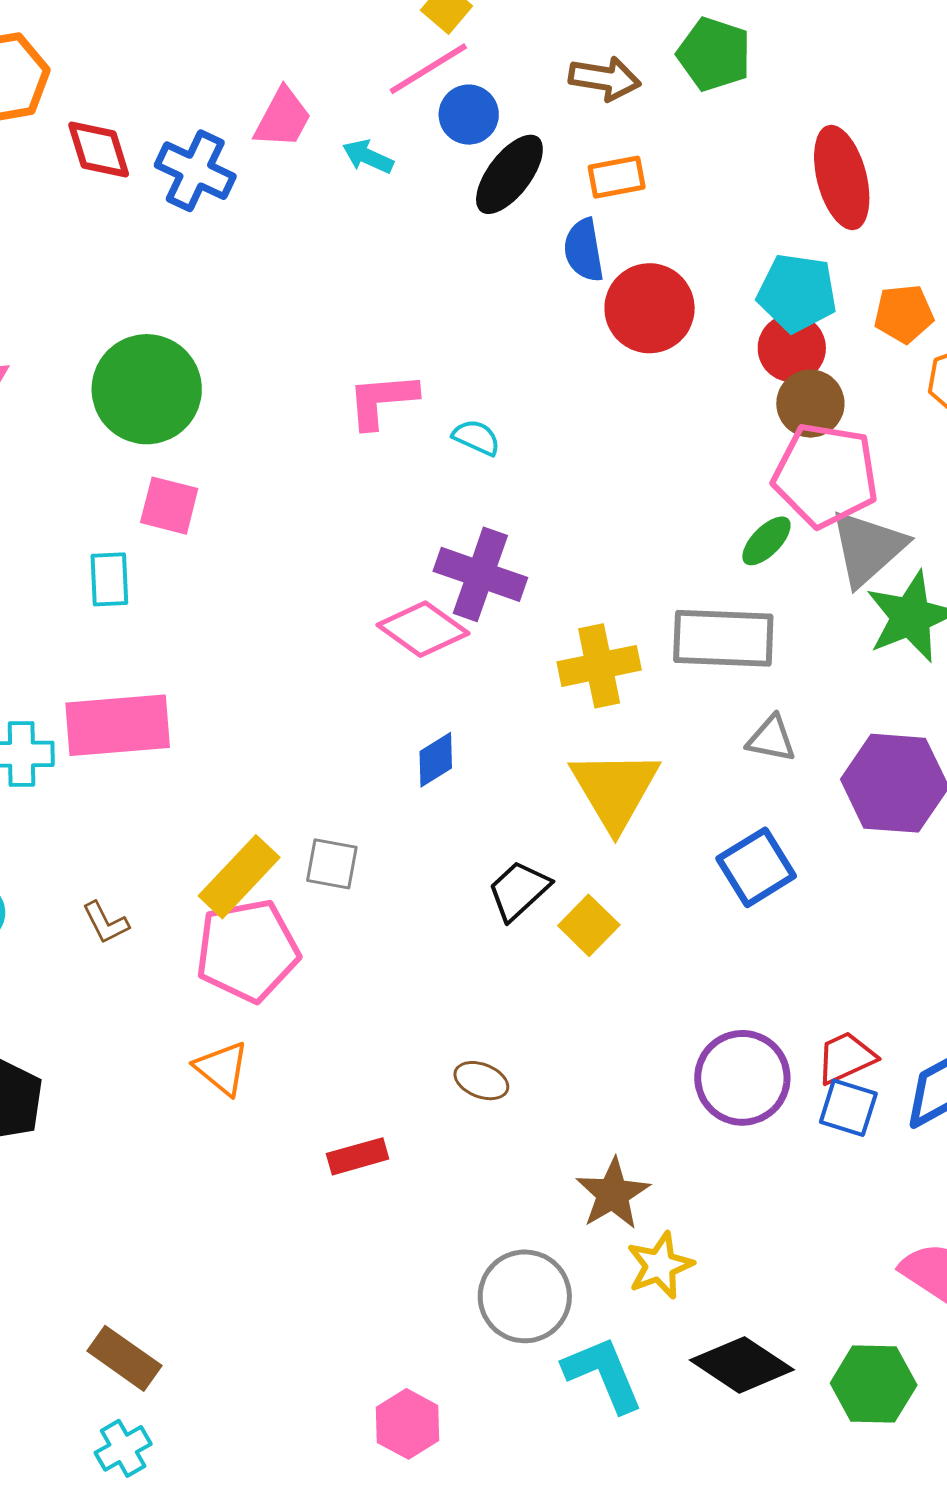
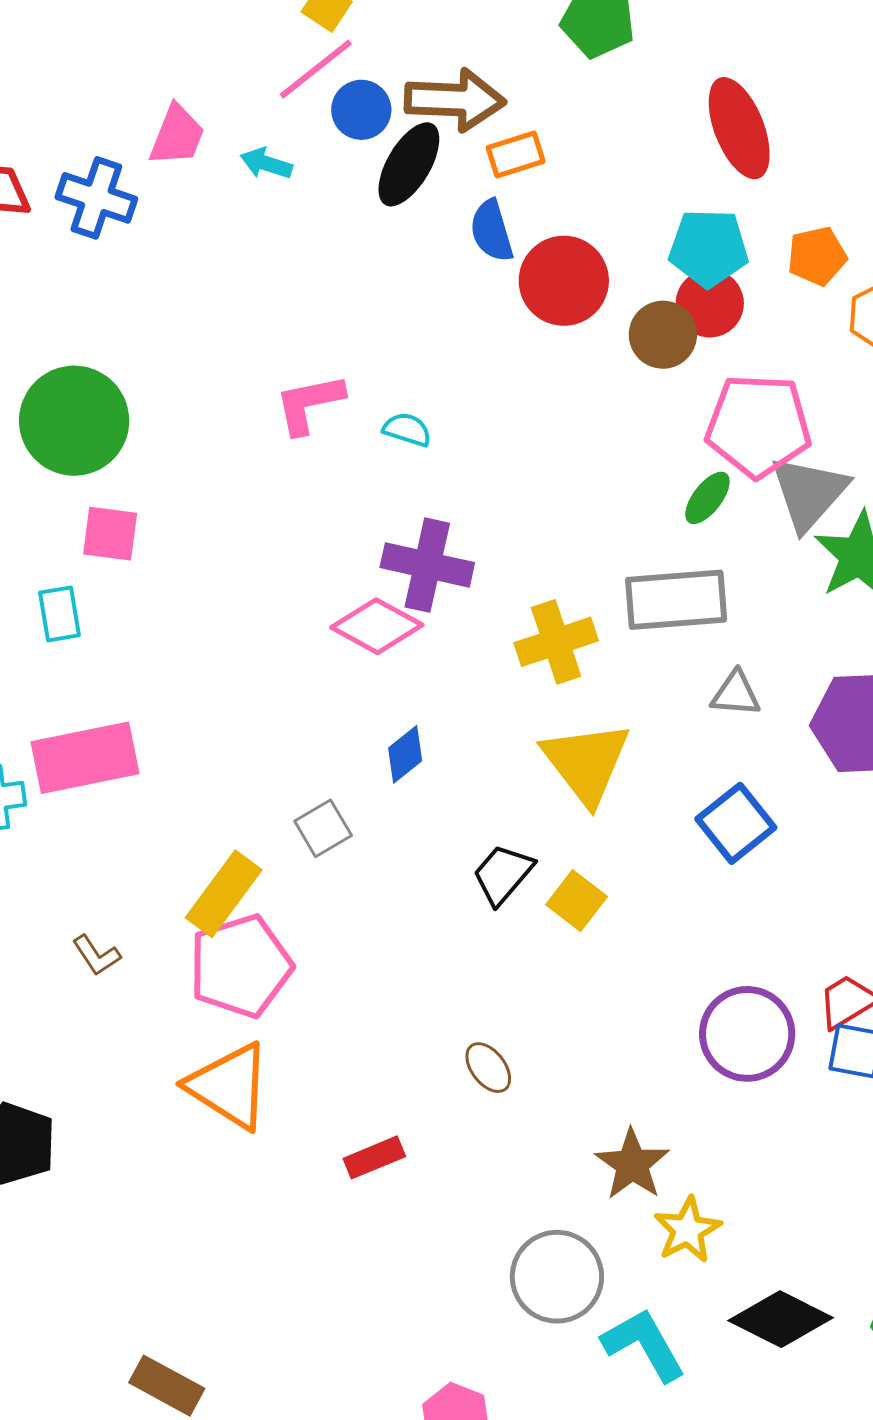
brown arrow: (605, 78) -> (455, 100), moved, size x1.4
brown circle: (810, 404) -> (663, 335), moved
gray square: (332, 864) -> (323, 828), moved, turned -34
orange triangle: (222, 1068) -> (229, 1086), size x1.6
brown ellipse: (481, 1081) -> (488, 1068), turned 38

